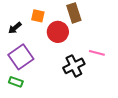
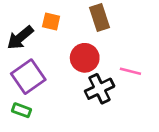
black arrow: (15, 28) -> (20, 38), size x1.5
red circle: (58, 32) -> (85, 58), moved

